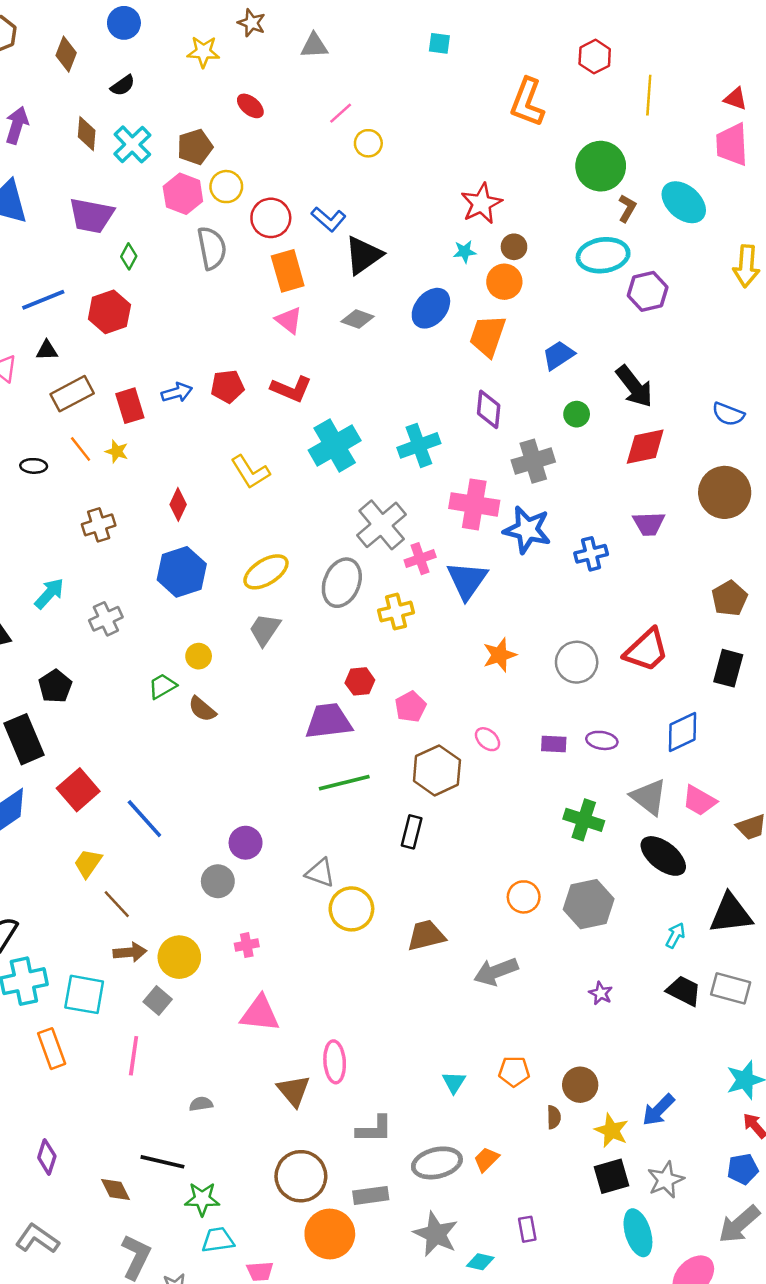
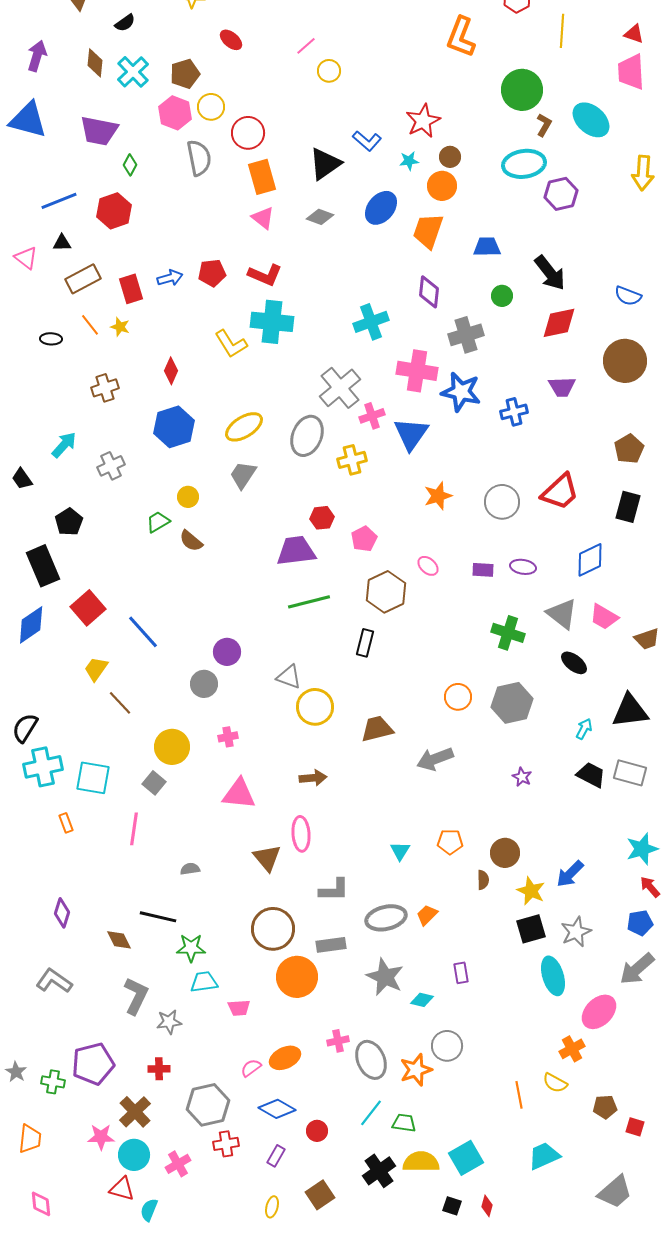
blue L-shape: (329, 219) -> (367, 141), moved
blue trapezoid: (559, 355) -> (487, 247), turned 32
cyan cross: (335, 445) -> (272, 322), moved, turned 36
black ellipse: (663, 856) -> (574, 663), size x0.7
brown arrow: (130, 952) -> (313, 778), moved
orange rectangle: (52, 1049) -> (66, 823), size x0.6

